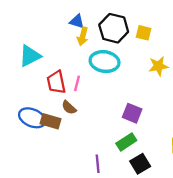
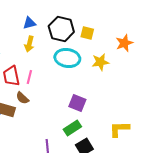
blue triangle: (77, 21) -> (29, 23), turned -32
yellow arrow: (83, 36) -> (29, 44), moved
cyan ellipse: (105, 62) -> (67, 58), moved

